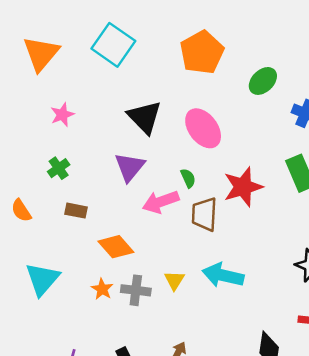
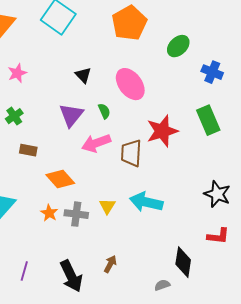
black triangle: (145, 117) -> (83, 75), size x0.6
green semicircle: (188, 178) -> (104, 111), moved

